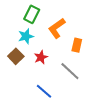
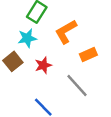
orange rectangle: (77, 45) -> (88, 55), turned 48

